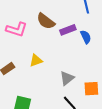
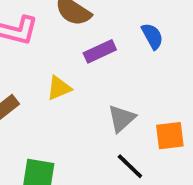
purple rectangle: (68, 30) -> (100, 51), moved

